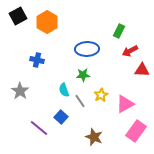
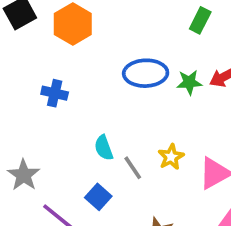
green rectangle: (119, 31) -> (200, 20), moved
green star: (83, 75) -> (189, 82), moved
gray star: (20, 91) -> (24, 175), moved

